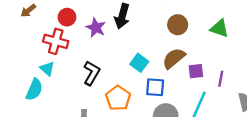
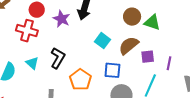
green triangle: (219, 28) -> (152, 22), moved
cyan square: (139, 63) -> (102, 41), moved
cyan triangle: (47, 69) -> (32, 63), moved

